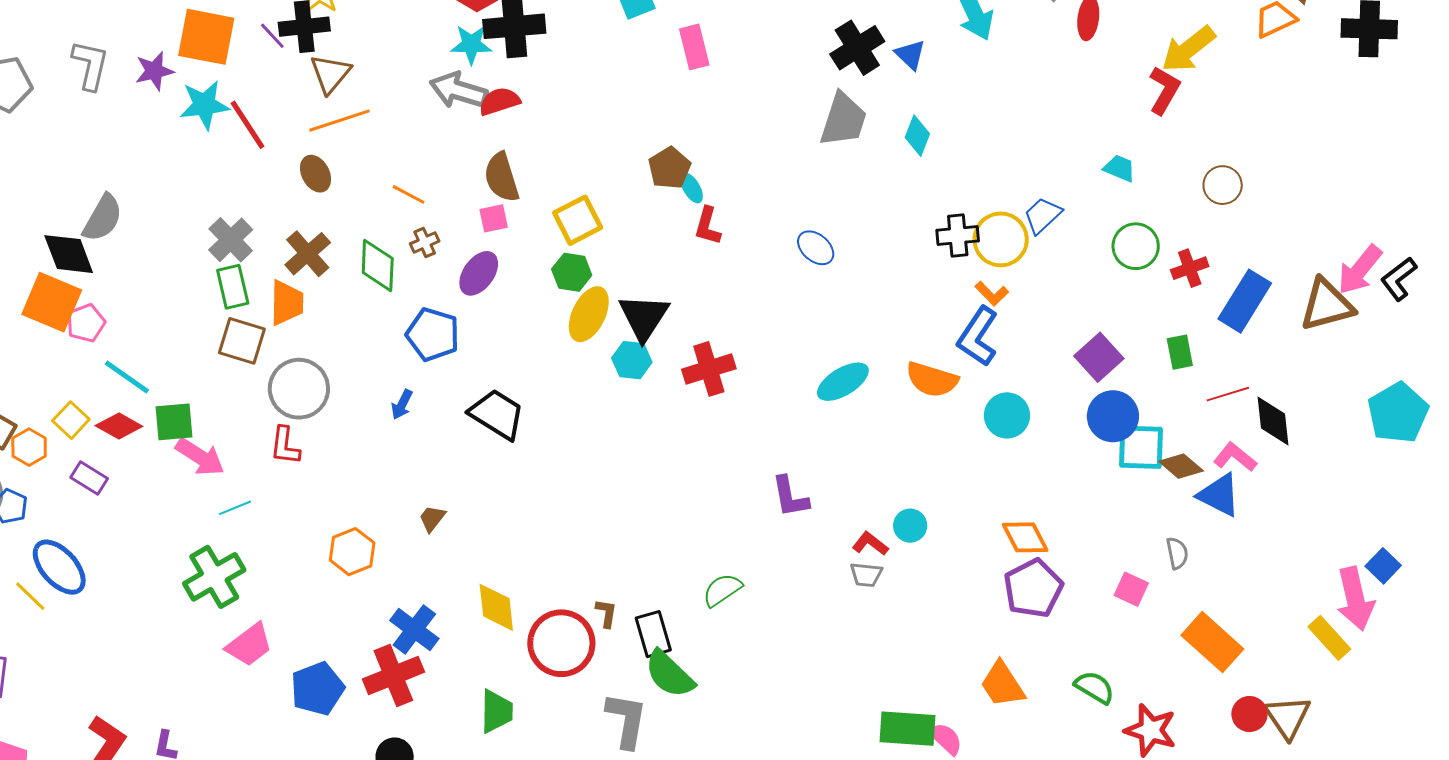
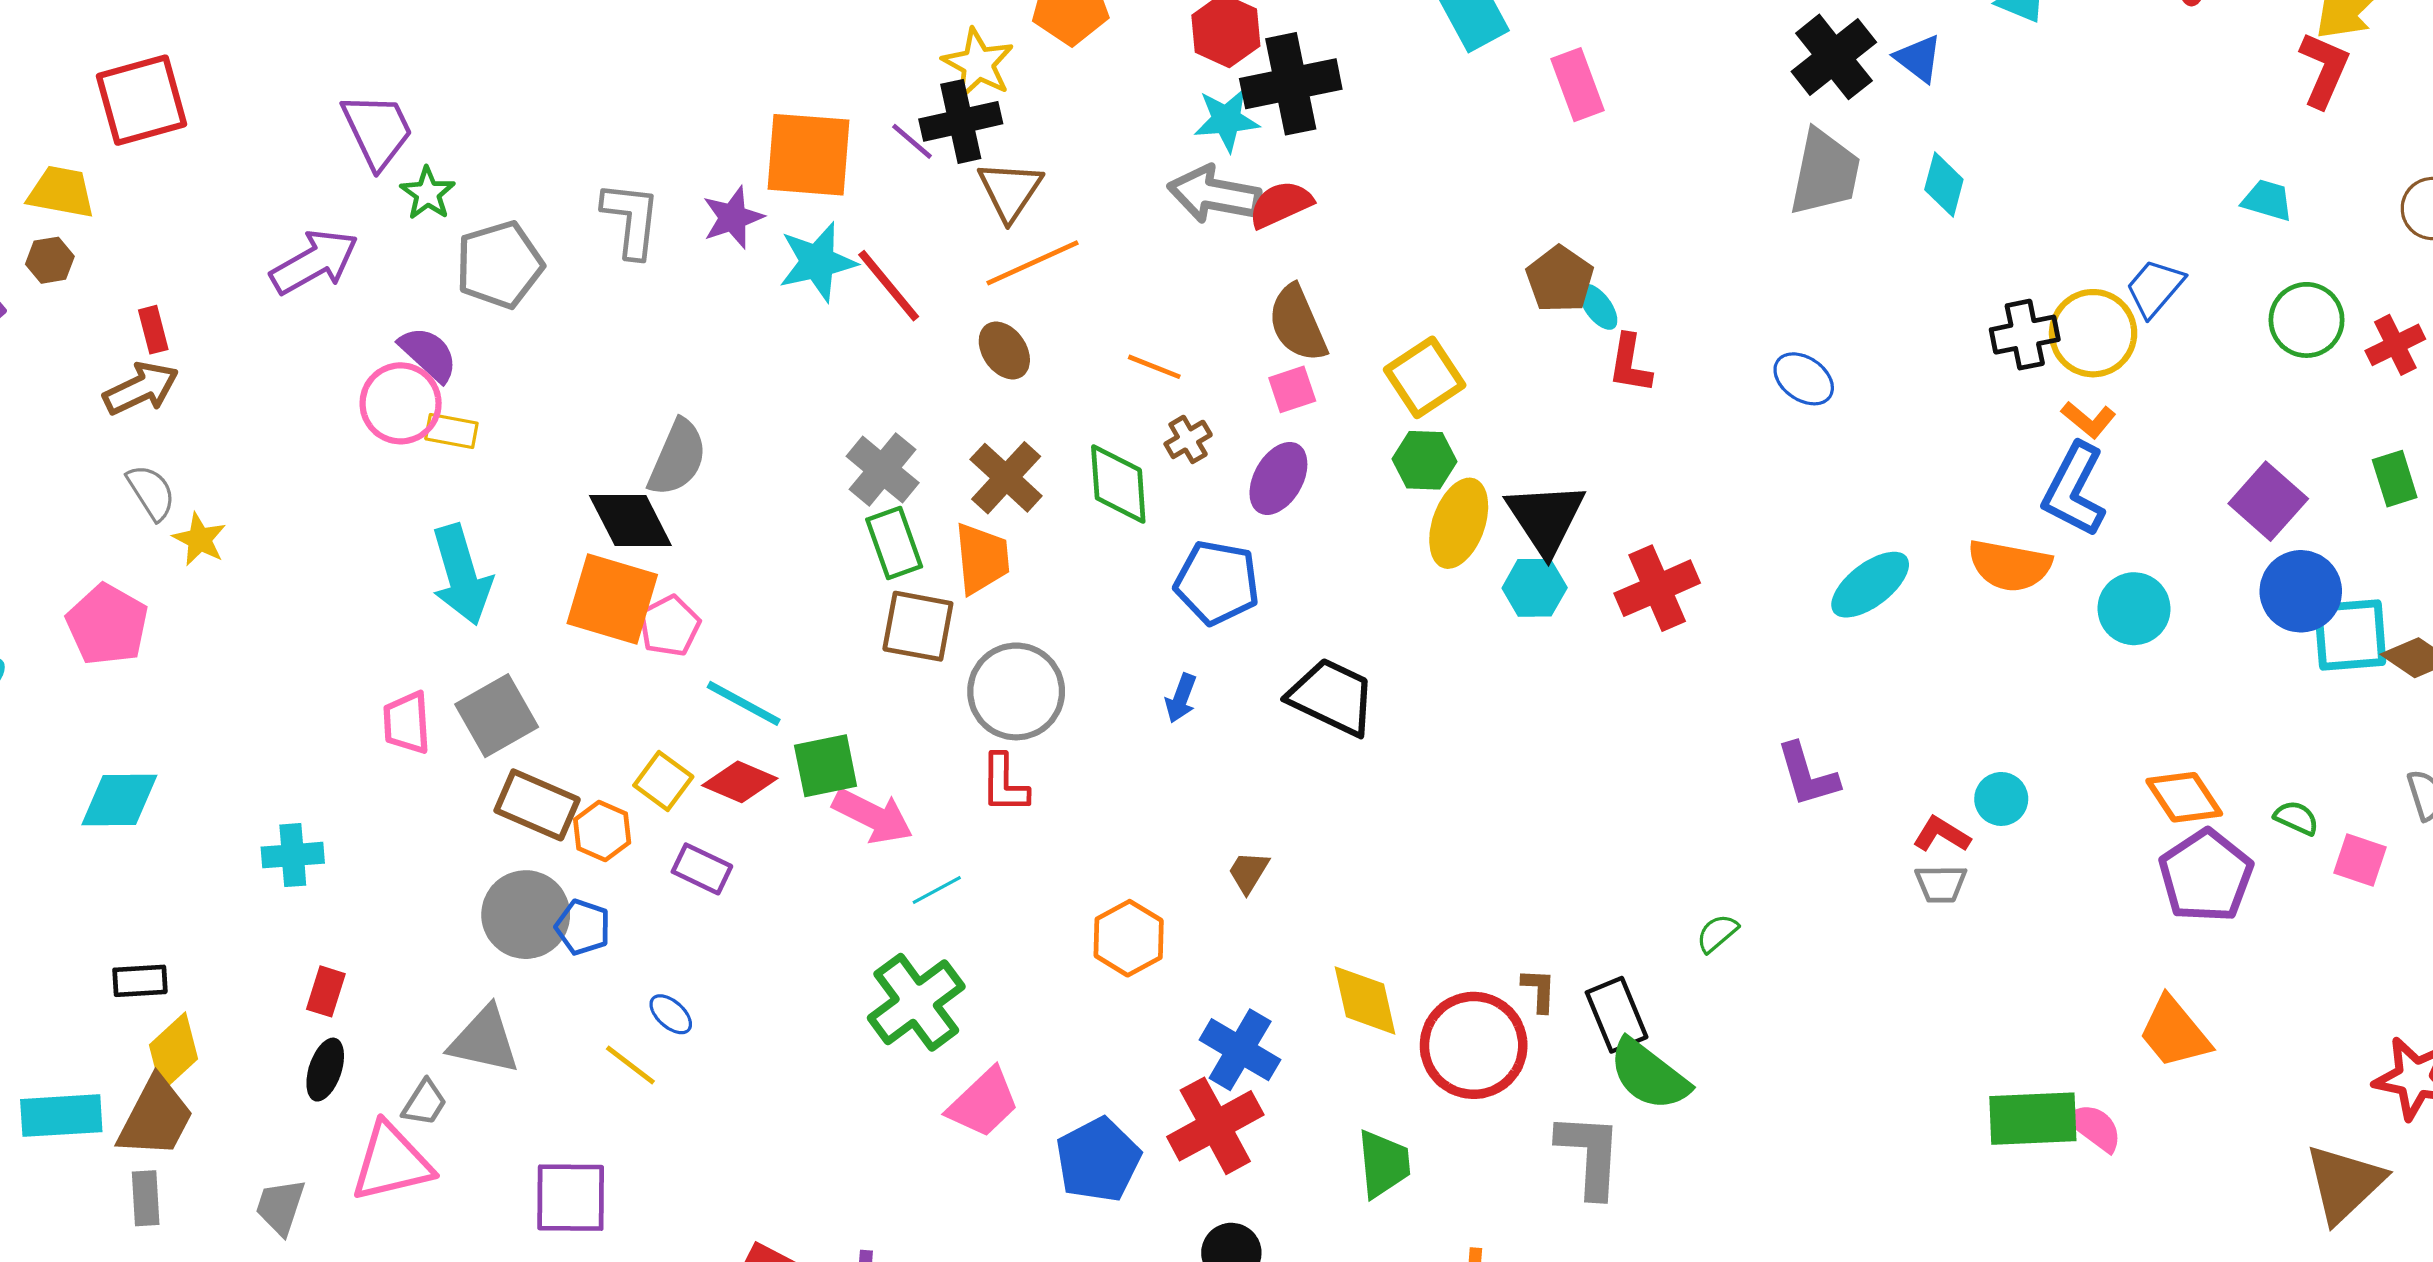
blue ellipse: (59, 567) -> (671, 1014), size x0.5
green semicircle: (722, 590) -> (1717, 933), size x0.7
green semicircle: (1094, 687) -> (2296, 818), moved, size x0.7

